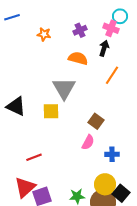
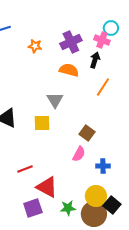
purple cross: (80, 30) -> (71, 42), size x1.5
gray triangle: (64, 88) -> (55, 100), size x0.7
red triangle: (25, 187) -> (47, 187), moved, turned -50

